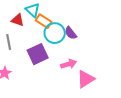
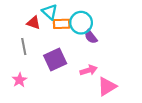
orange rectangle: (44, 21) -> (62, 24), turned -35
cyan circle: (55, 33) -> (81, 23), moved

